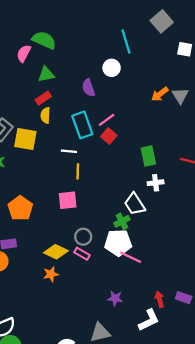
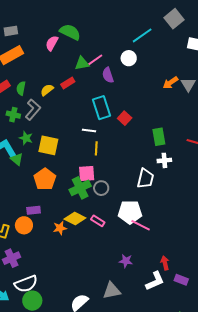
cyan line: (126, 42) -> (142, 35), turned 70
green triangle: (46, 74) -> (82, 63), moved
yellow semicircle: (45, 115) -> (47, 90), moved, turned 48
pink line: (107, 120) -> (95, 60), moved
yellow square: (25, 139) -> (48, 145), moved
white trapezoid: (135, 204) -> (145, 179), turned -135
green cross: (122, 221) -> (80, 188), moved, size x1.5
gray circle: (83, 237) -> (101, 188), moved
orange star: (51, 274) -> (60, 228), moved
purple rectangle: (184, 298) -> (181, 280), moved

